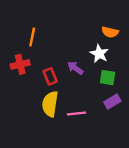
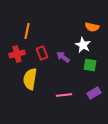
red rectangle: (50, 76) -> (42, 53), moved
purple rectangle: (112, 102) -> (94, 93), moved
yellow semicircle: (50, 104) -> (30, 79), moved

